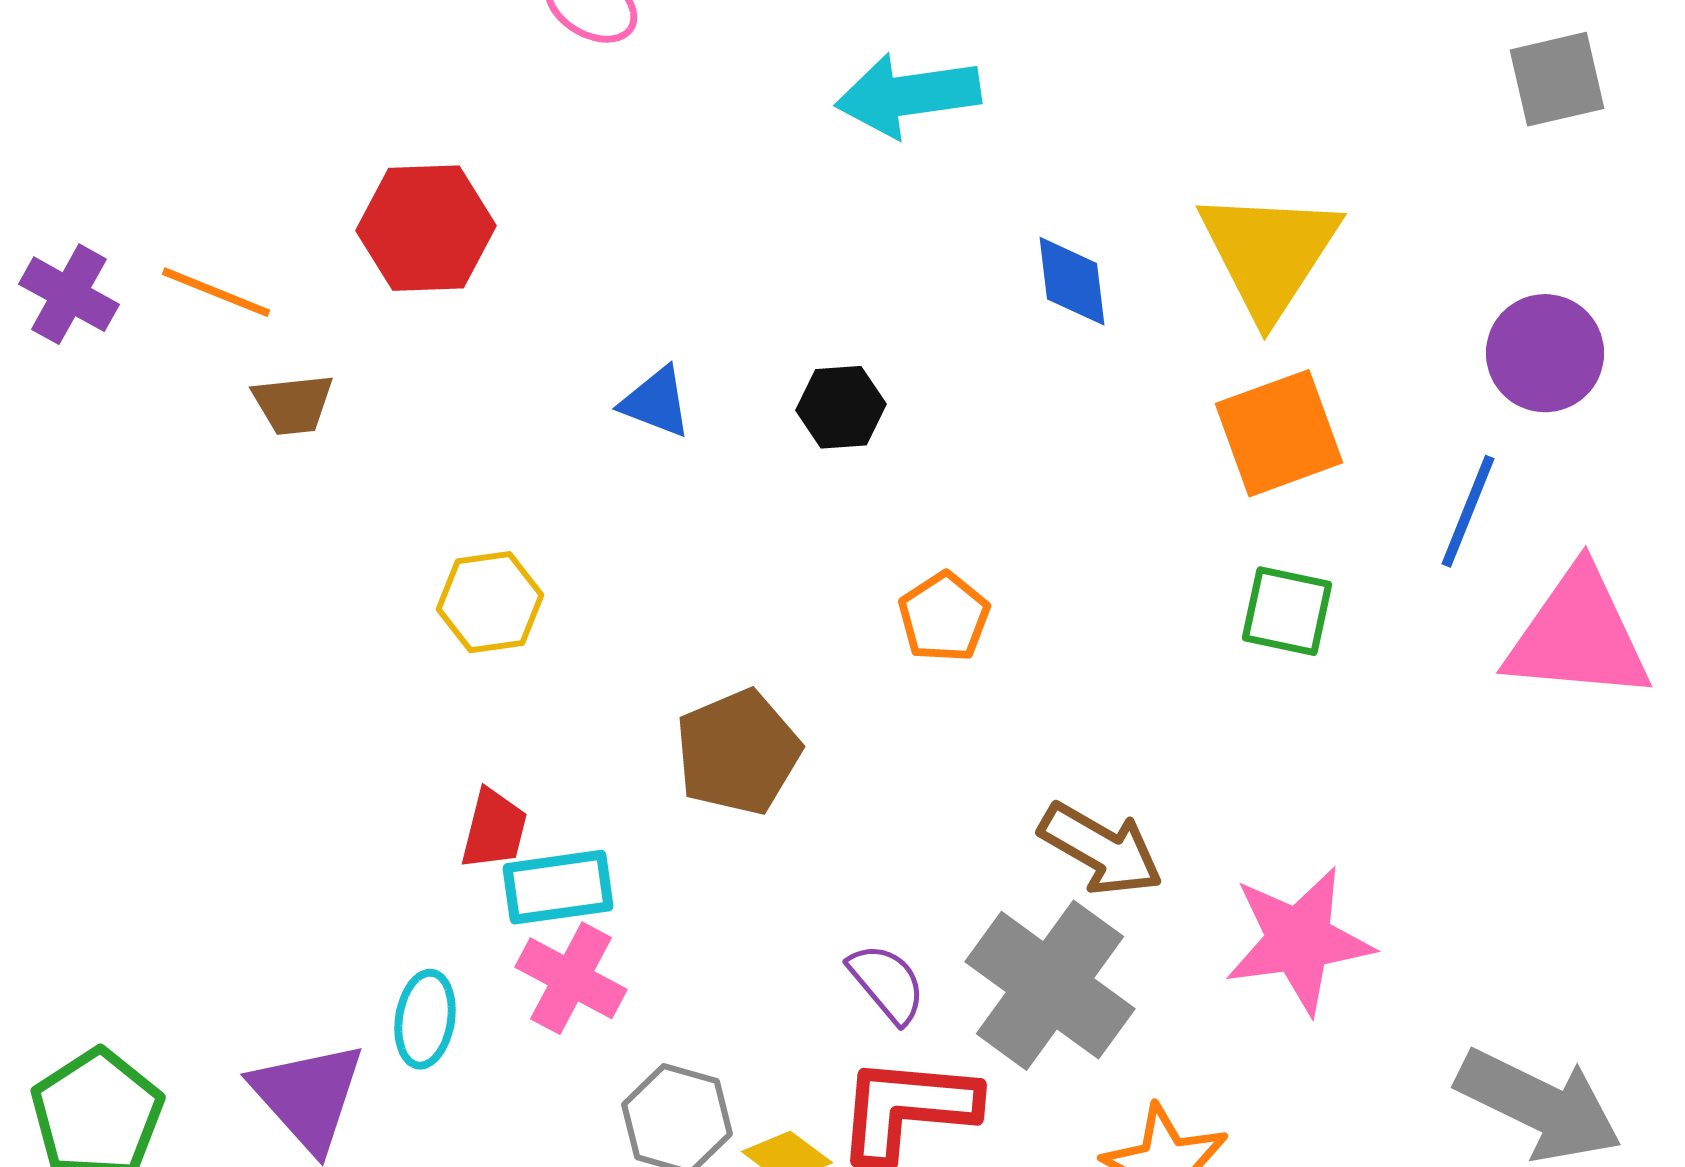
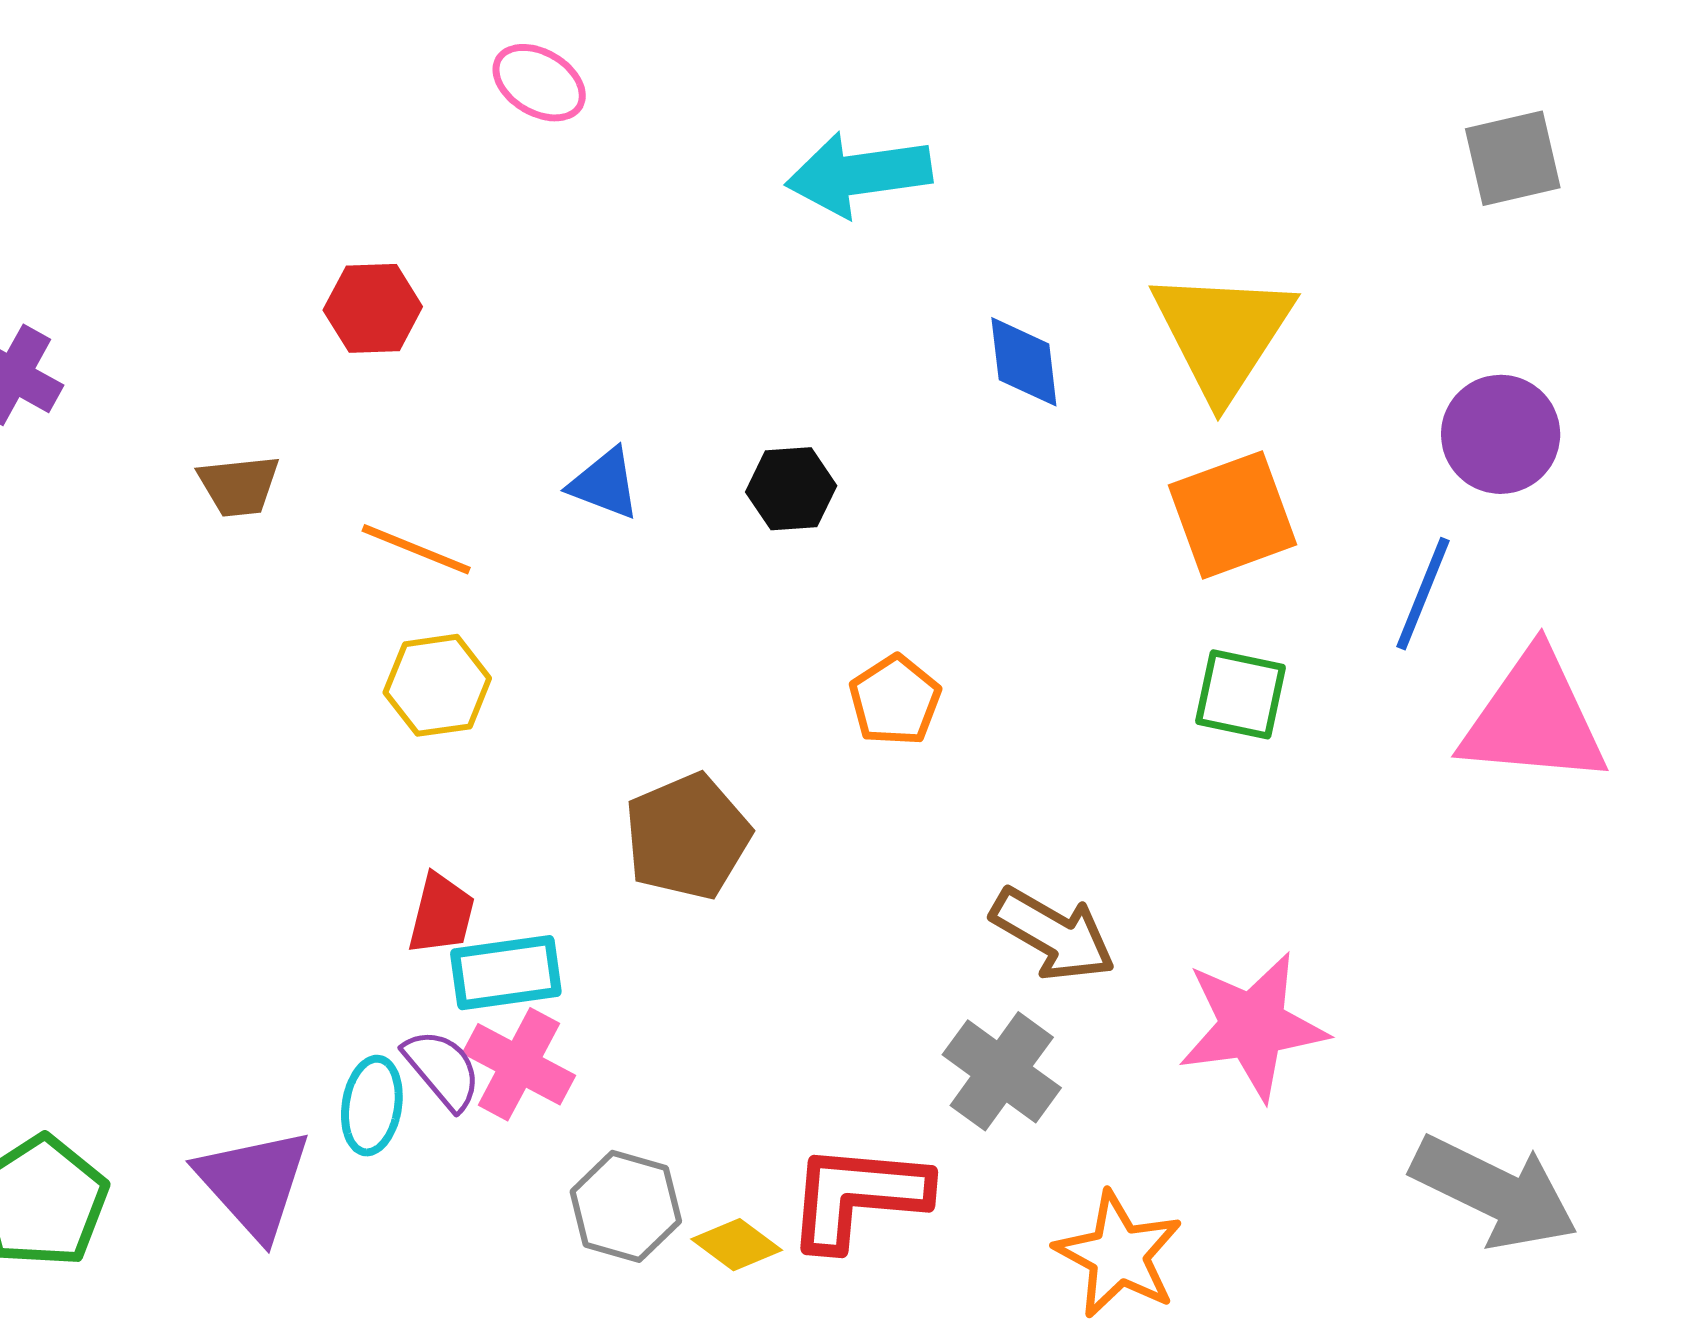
red hexagon: (426, 228) -> (373, 308), size x0.7
orange line: (216, 292) -> (416, 549), moved
purple semicircle: (887, 983) -> (442, 1069), moved
gray cross: (1050, 985) -> (1002, 1071), size x0.7

